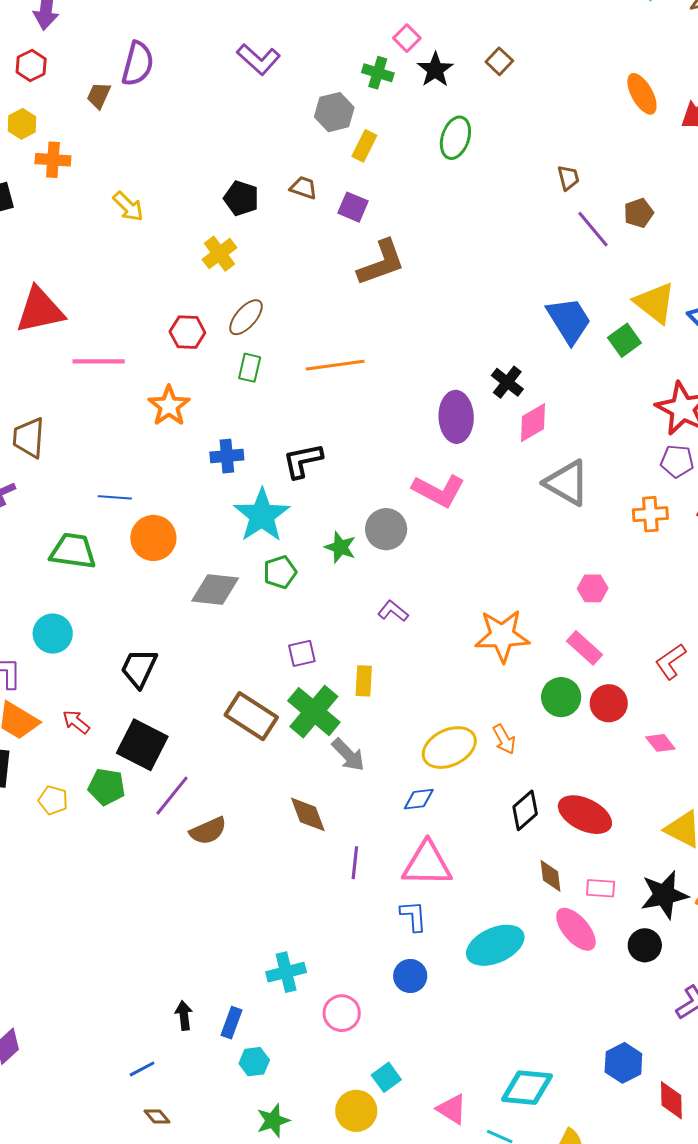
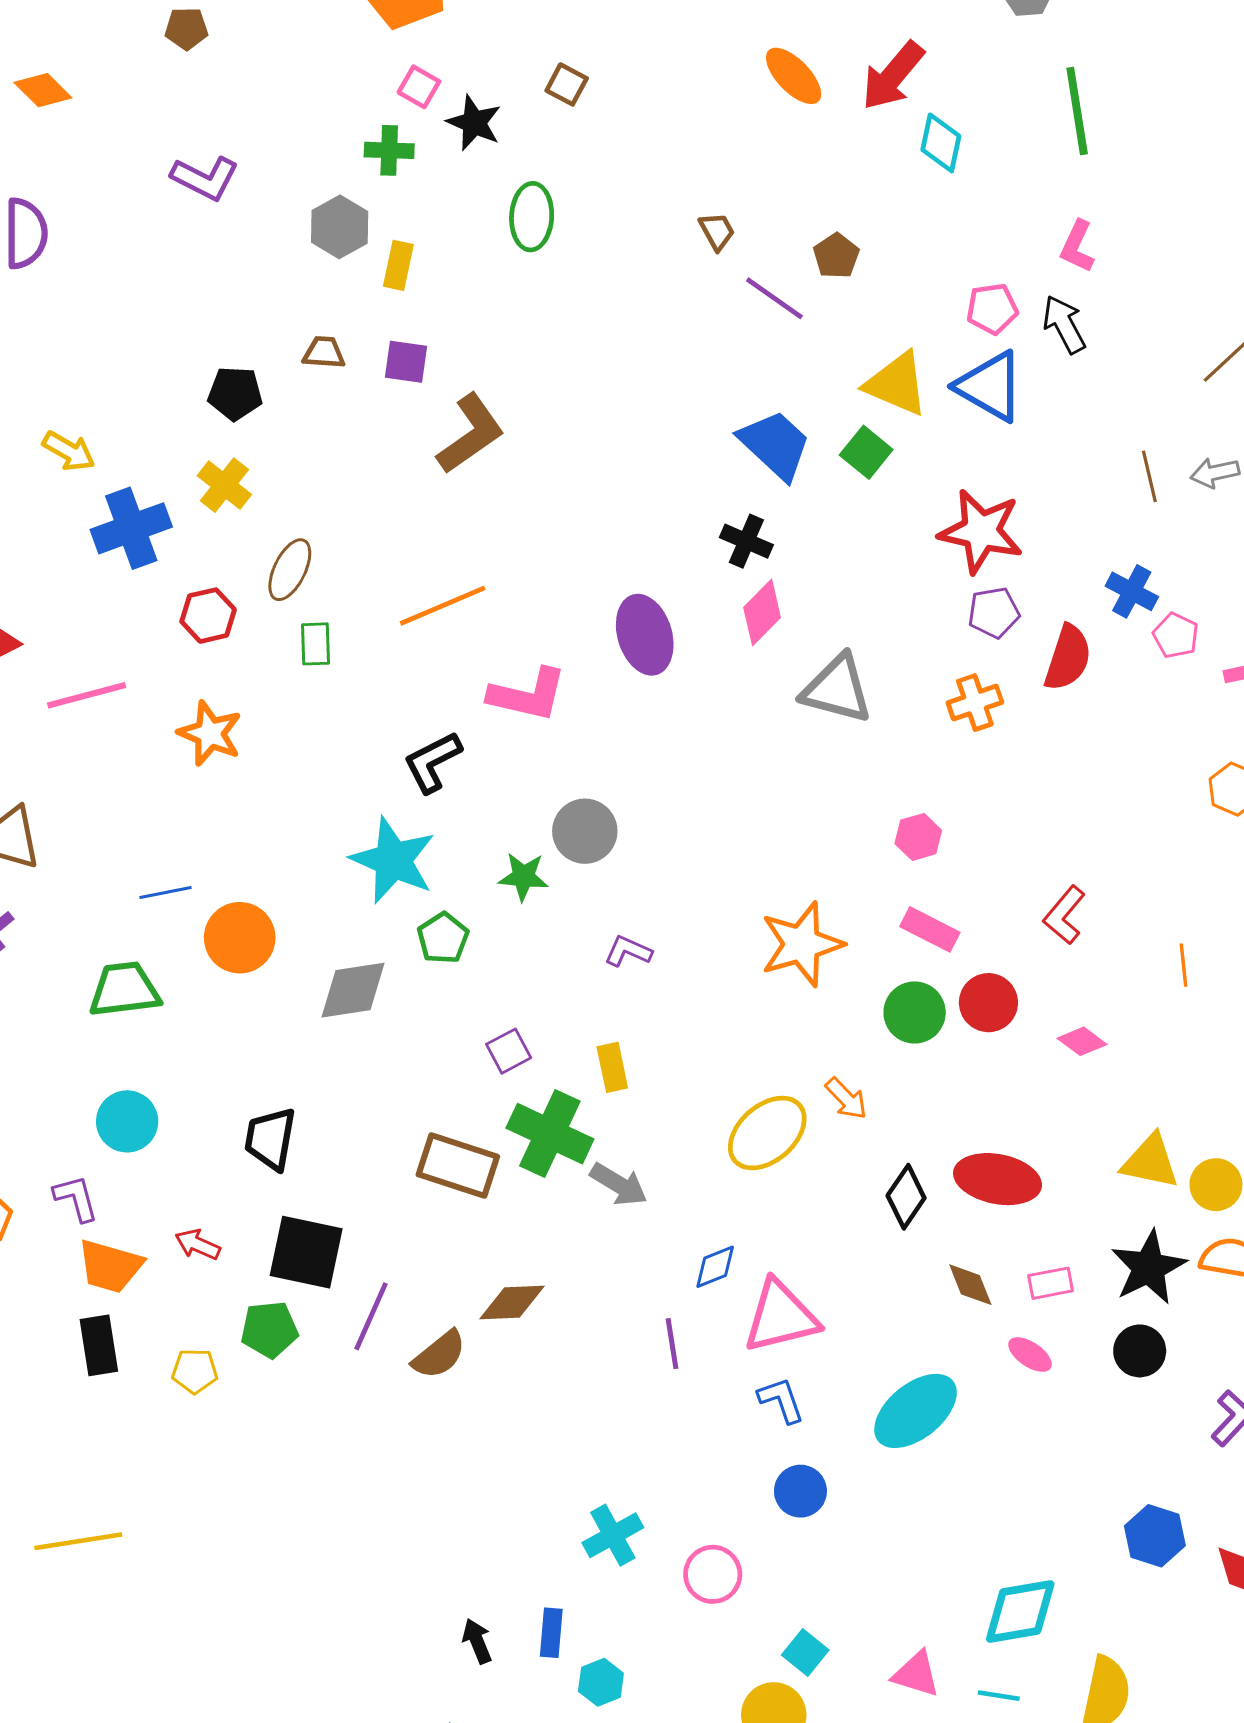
black cross: (507, 382) -> (746, 541), moved
blue cross: (227, 456) -> (131, 528), moved, size x1.5
pink L-shape: (439, 491) -> (528, 695), moved
blue diamond: (419, 799) -> (715, 1267), moved
brown diamond: (308, 814) -> (512, 1303), moved, turned -57
pink ellipse: (576, 929) -> (1030, 1355), size x0.6

